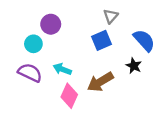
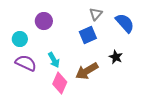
blue semicircle: (144, 40) -> (125, 23), moved
cyan circle: (33, 44) -> (20, 39), moved
cyan arrow: (62, 69) -> (54, 60), turned -140

